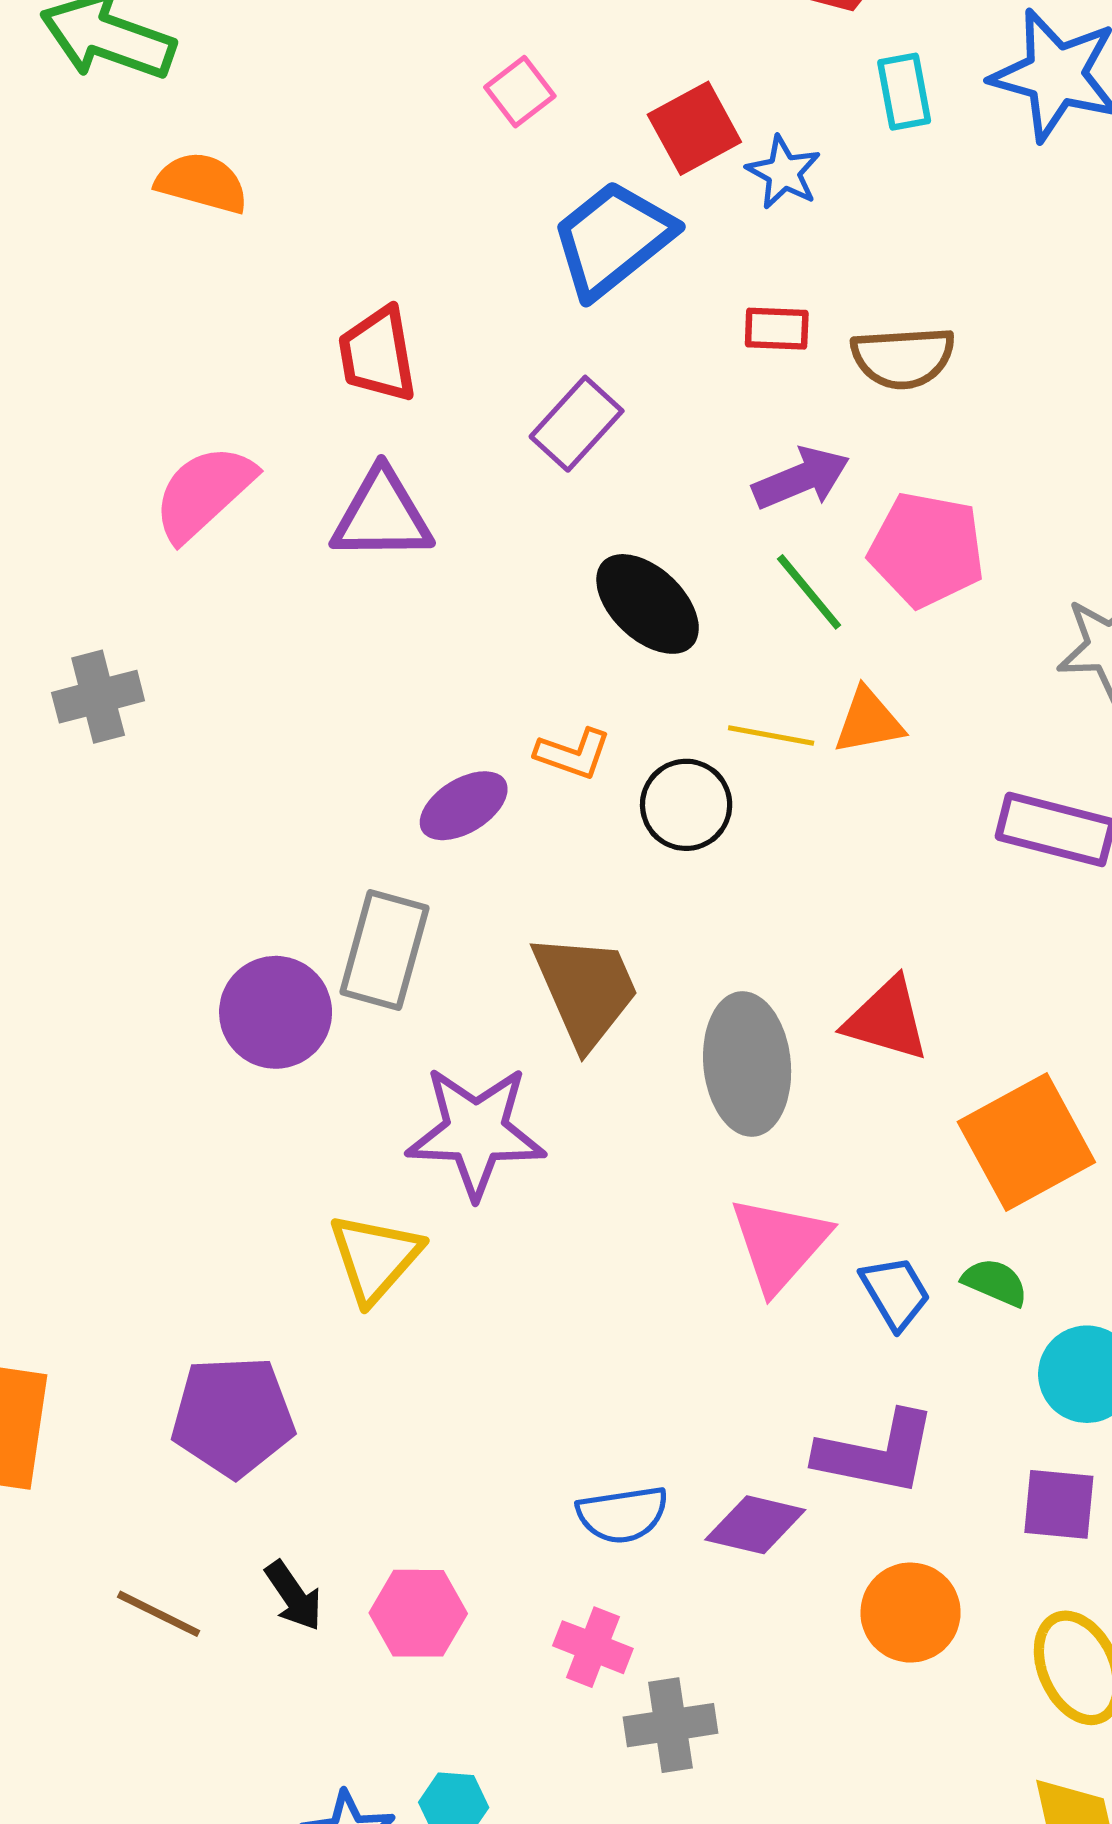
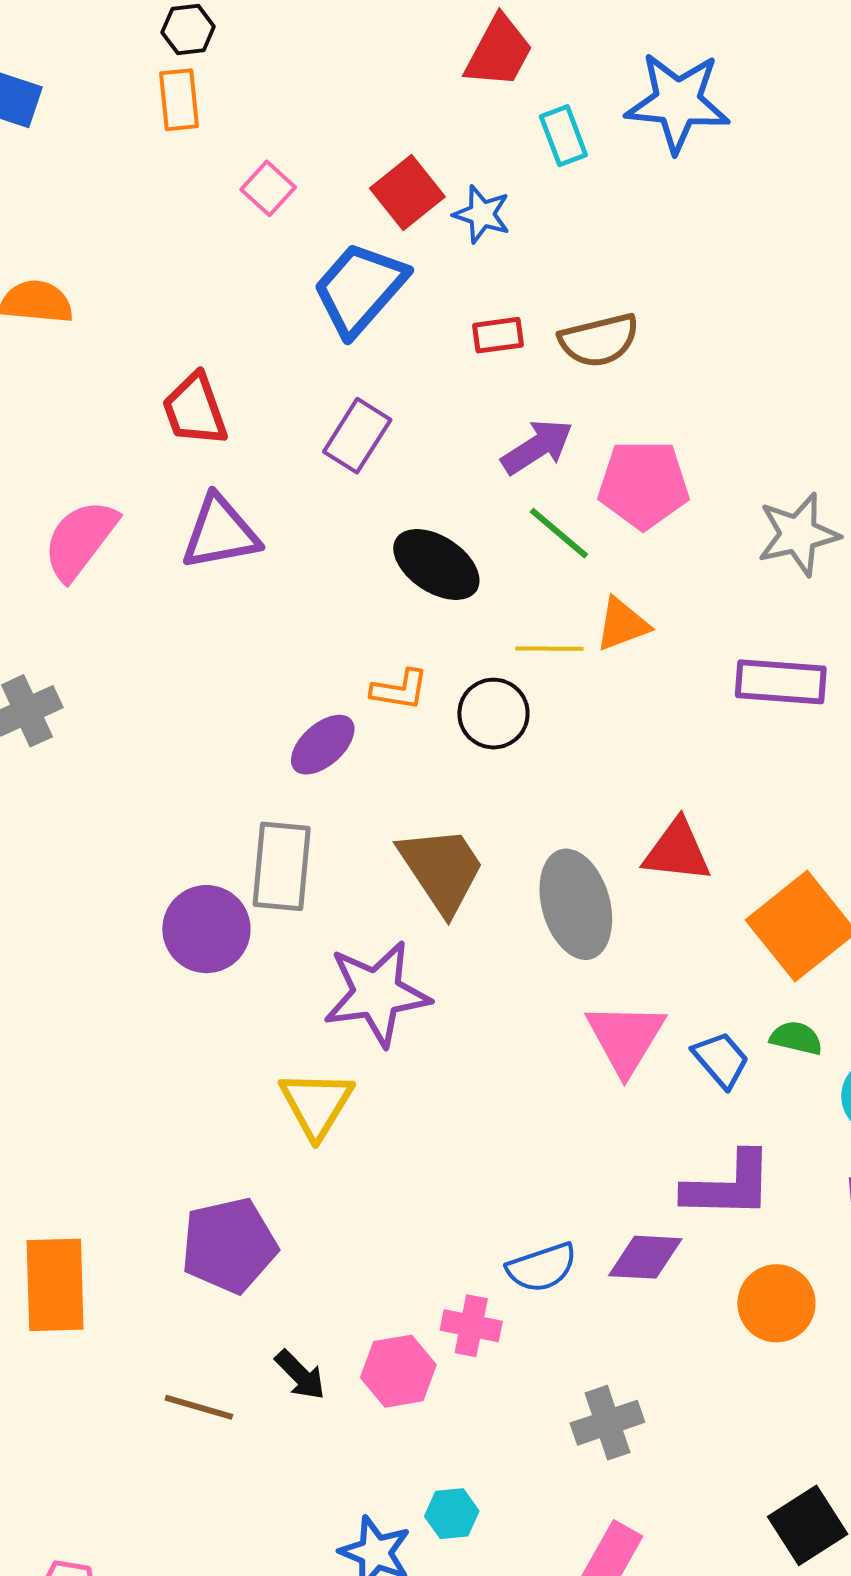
pink cross: (593, 1647) -> (471, 1326), moved

